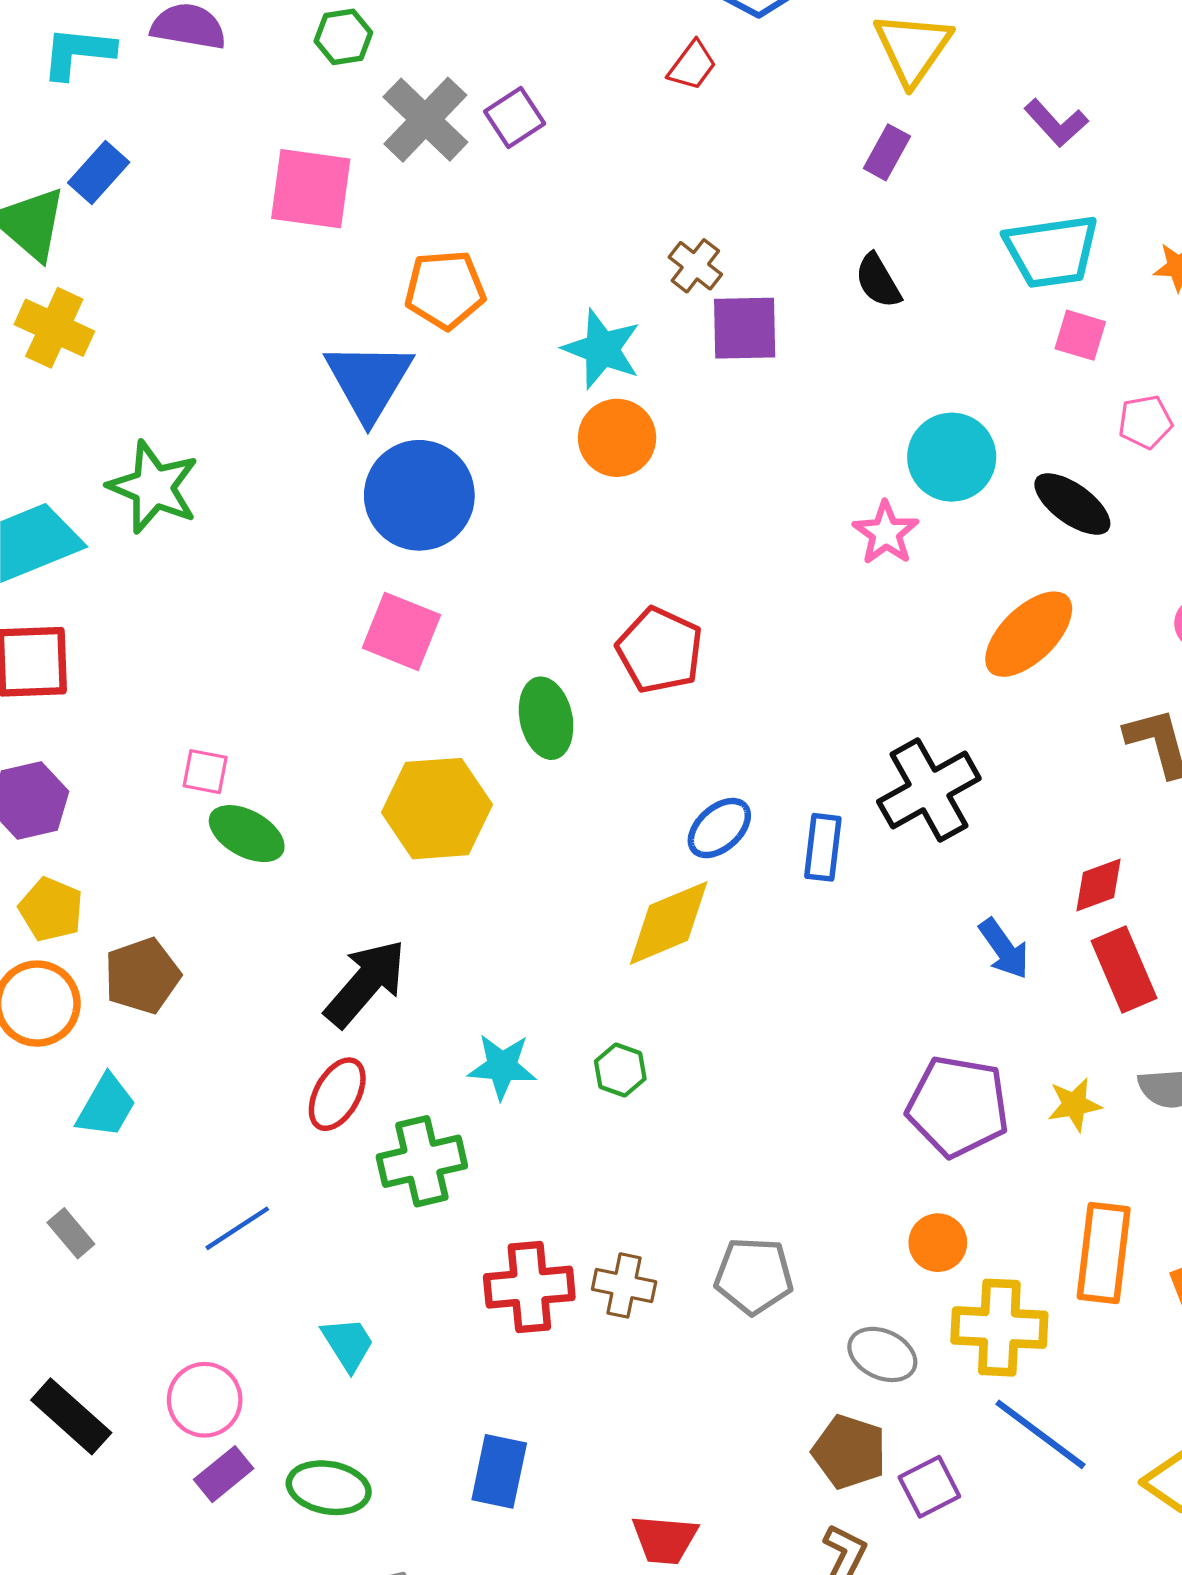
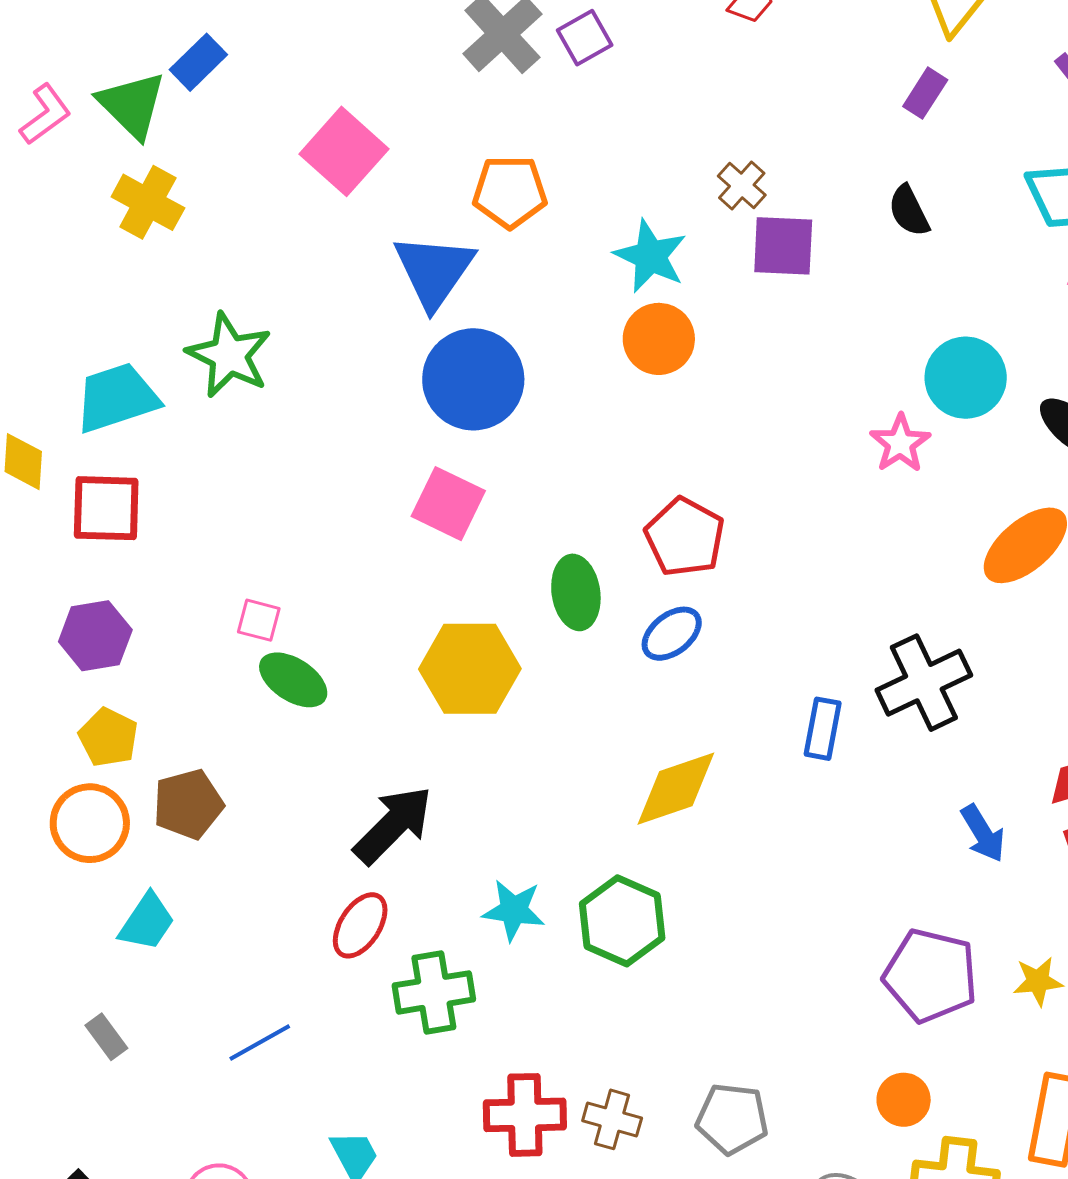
pink square: (311, 189) -> (344, 151), moved, turned 30
blue ellipse: (719, 828) -> (672, 634), moved
green hexagon: (620, 1070) -> (622, 921), size x1.8

